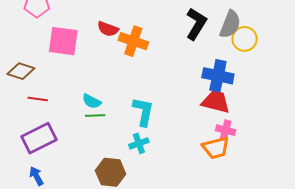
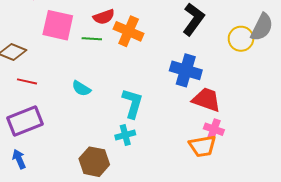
gray semicircle: (230, 24) -> (262, 27), moved
red semicircle: (108, 29) -> (104, 17), turned -45
blue cross: (218, 76) -> (186, 70), moved
green line: (95, 115) -> (92, 39), moved

